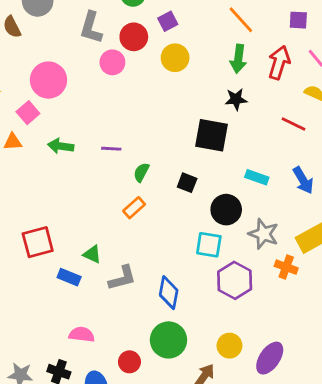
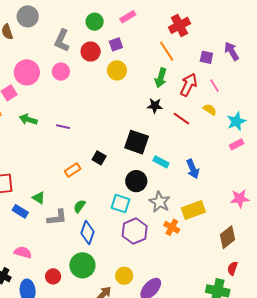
pink circle: (112, 62) -> (61, 72), moved
red line: (294, 124) -> (181, 119), moved
black square: (212, 135) -> (137, 142), moved
green semicircle: (141, 172) -> (79, 206), moved
black square: (187, 183) -> (99, 158), moved

